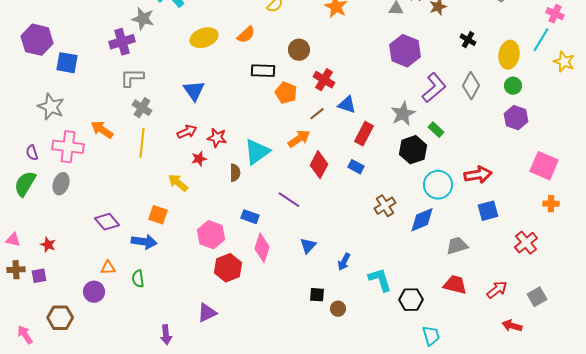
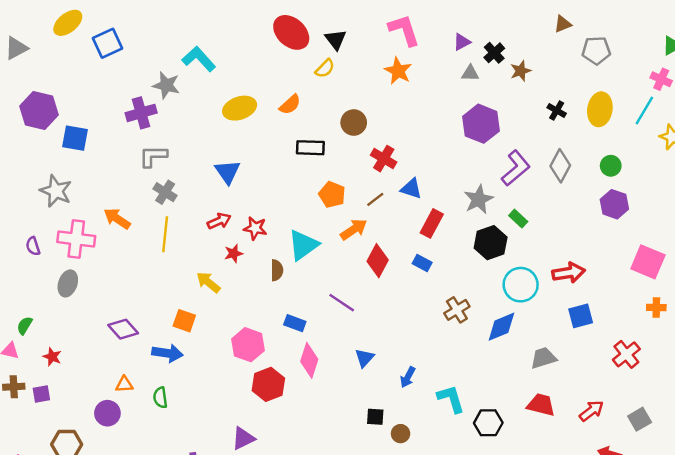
yellow ellipse: (509, 55) -> (600, 109), moved
orange pentagon: (286, 93) -> (332, 195), moved
green semicircle: (25, 184) -> (25, 325), moved, size x0.6

